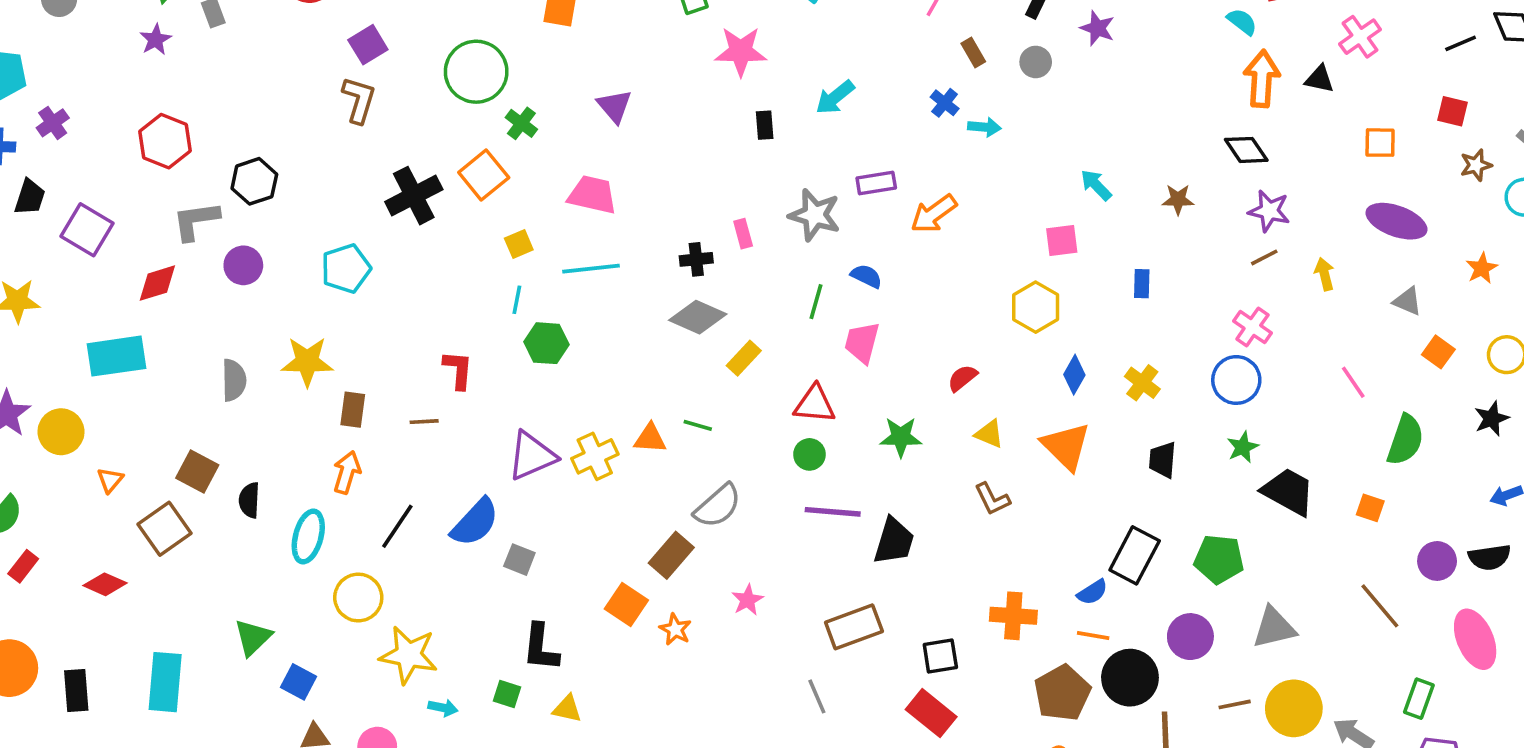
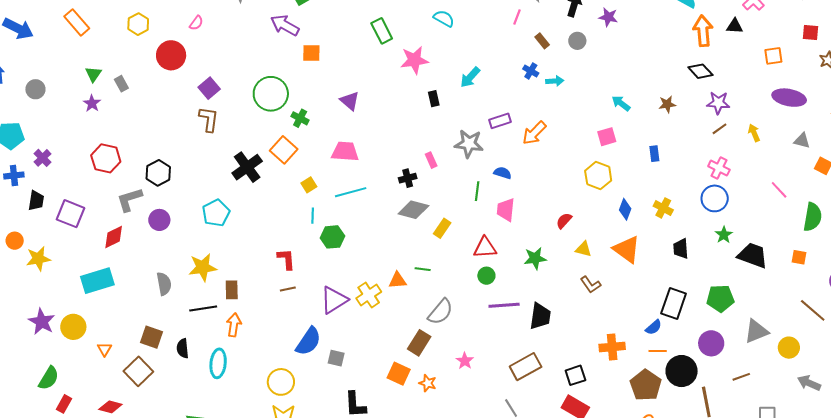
brown line: (424, 422) -> (288, 289), moved
black line: (397, 526) -> (203, 308), moved, turned 56
yellow circle: (358, 598) -> (281, 382), moved
yellow circle: (1294, 708) -> (789, 348), moved, size x0.7

